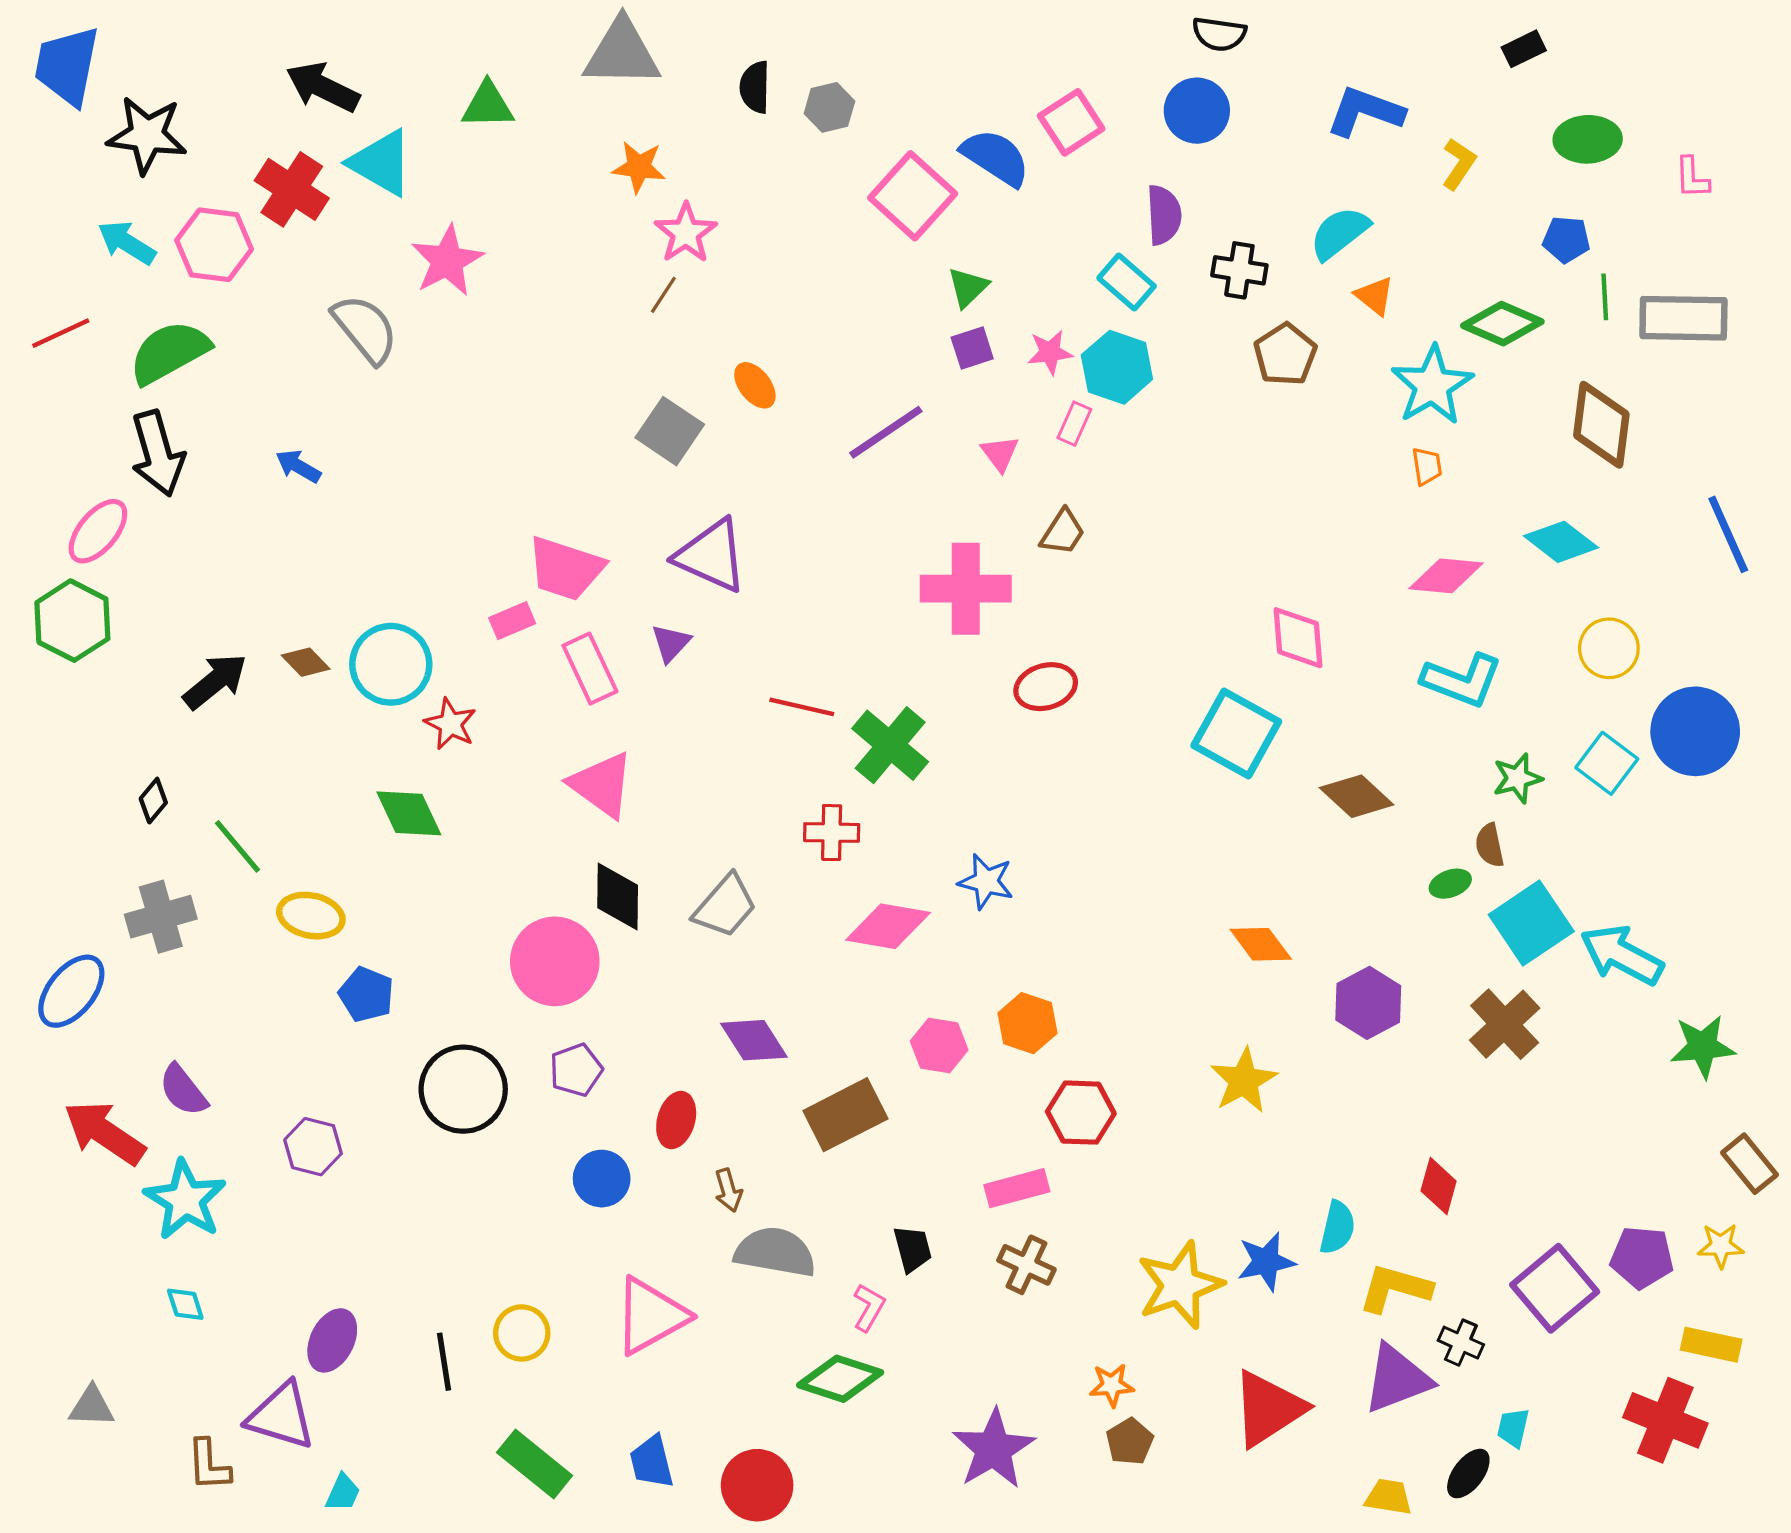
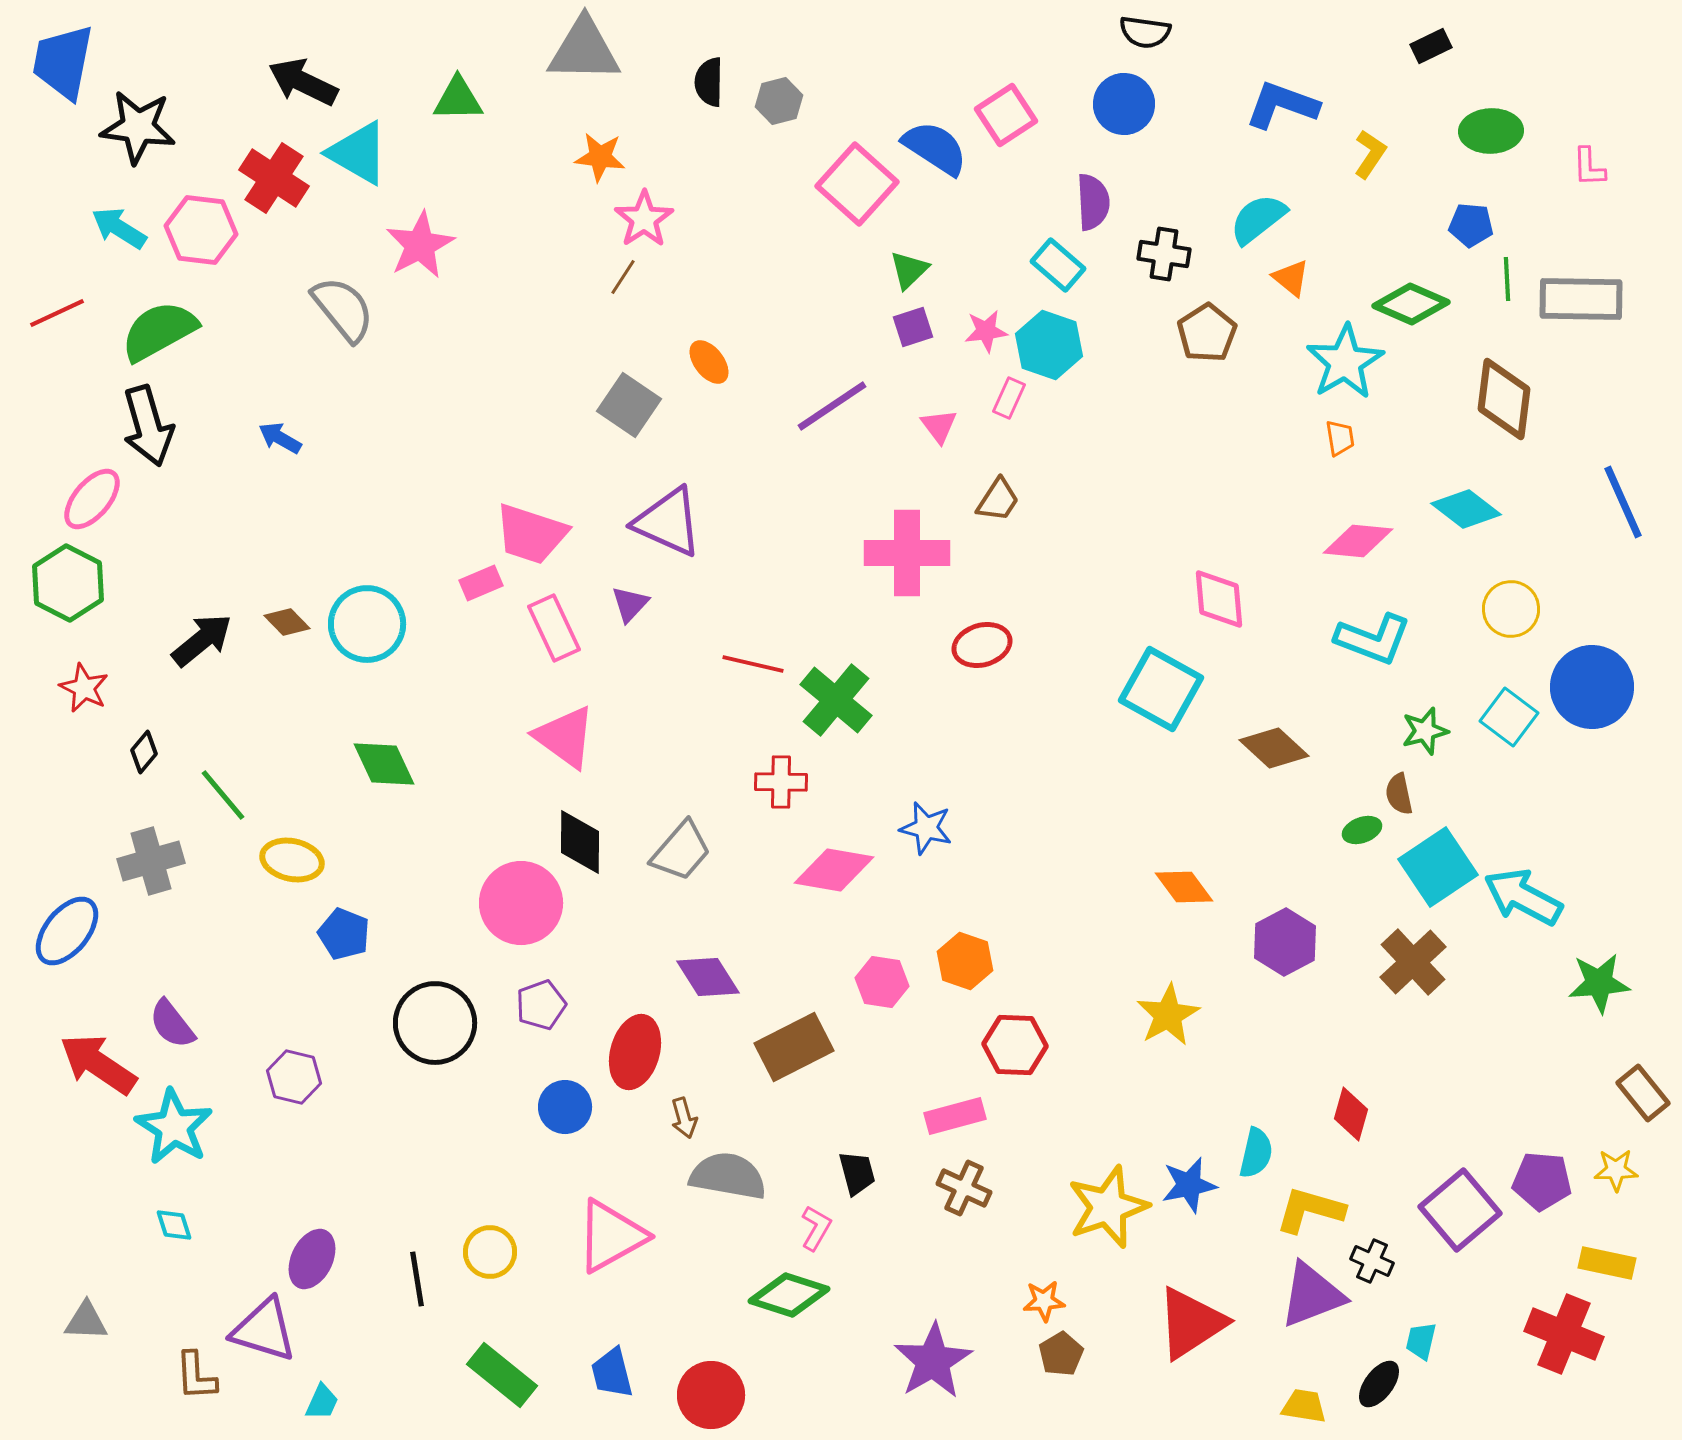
red star: (450, 724) -> (84, 688), moved
red ellipse: (676, 1120) -> (635, 1052), size x1.4

